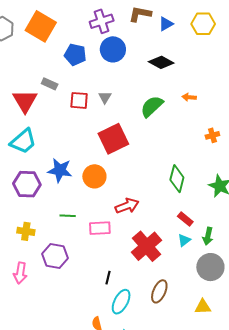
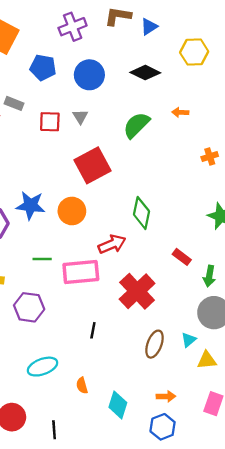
yellow hexagon: (203, 24) -> (194, 52), moved
blue circle: (113, 49) -> (89, 75), moved
green diamond: (177, 179) -> (142, 213), moved
pink rectangle: (100, 228) -> (81, 272), size x1.4
cyan triangle: (184, 240) -> (189, 340), moved
cyan ellipse: (121, 302) -> (43, 367), moved, turned 45

